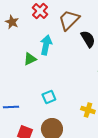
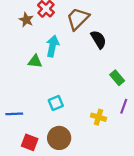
brown star: (12, 22) -> (26, 20), moved
green triangle: (30, 59) -> (35, 61), turned 32

